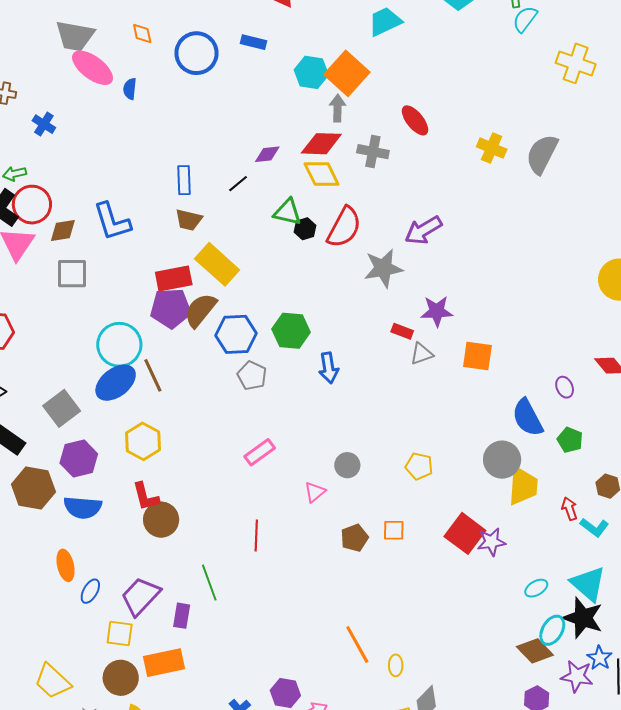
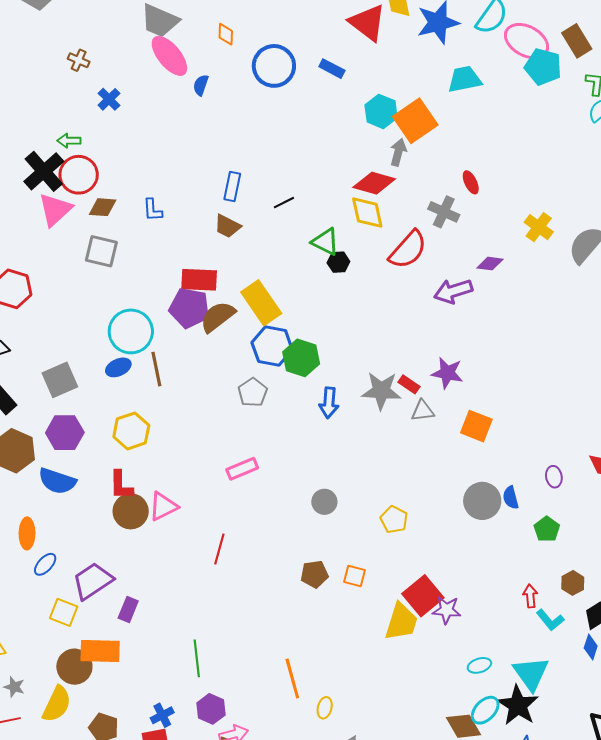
red ellipse: (415, 120) -> (471, 182), size x0.7
gray cross: (373, 152) -> (444, 212), moved
purple diamond: (267, 154) -> (490, 264), moved
blue L-shape: (112, 222) -> (153, 210), size x0.6
red semicircle: (344, 227) -> (408, 250), moved
yellow rectangle: (217, 264) -> (261, 303), moved
gray star: (383, 268) -> (381, 391), moved
blue hexagon: (236, 334) -> (272, 346), moved
blue ellipse: (116, 383) -> (118, 367), size x0.6
blue semicircle: (527, 418) -> (511, 498), size x0.6
gray circle: (502, 460) -> (482, 501), moved
yellow trapezoid: (523, 486) -> (401, 622), moved
pink triangle: (315, 492) -> (163, 506), moved, size x1.4
green line: (209, 583) -> (197, 658), moved
brown circle: (121, 678) -> (74, 667), moved

